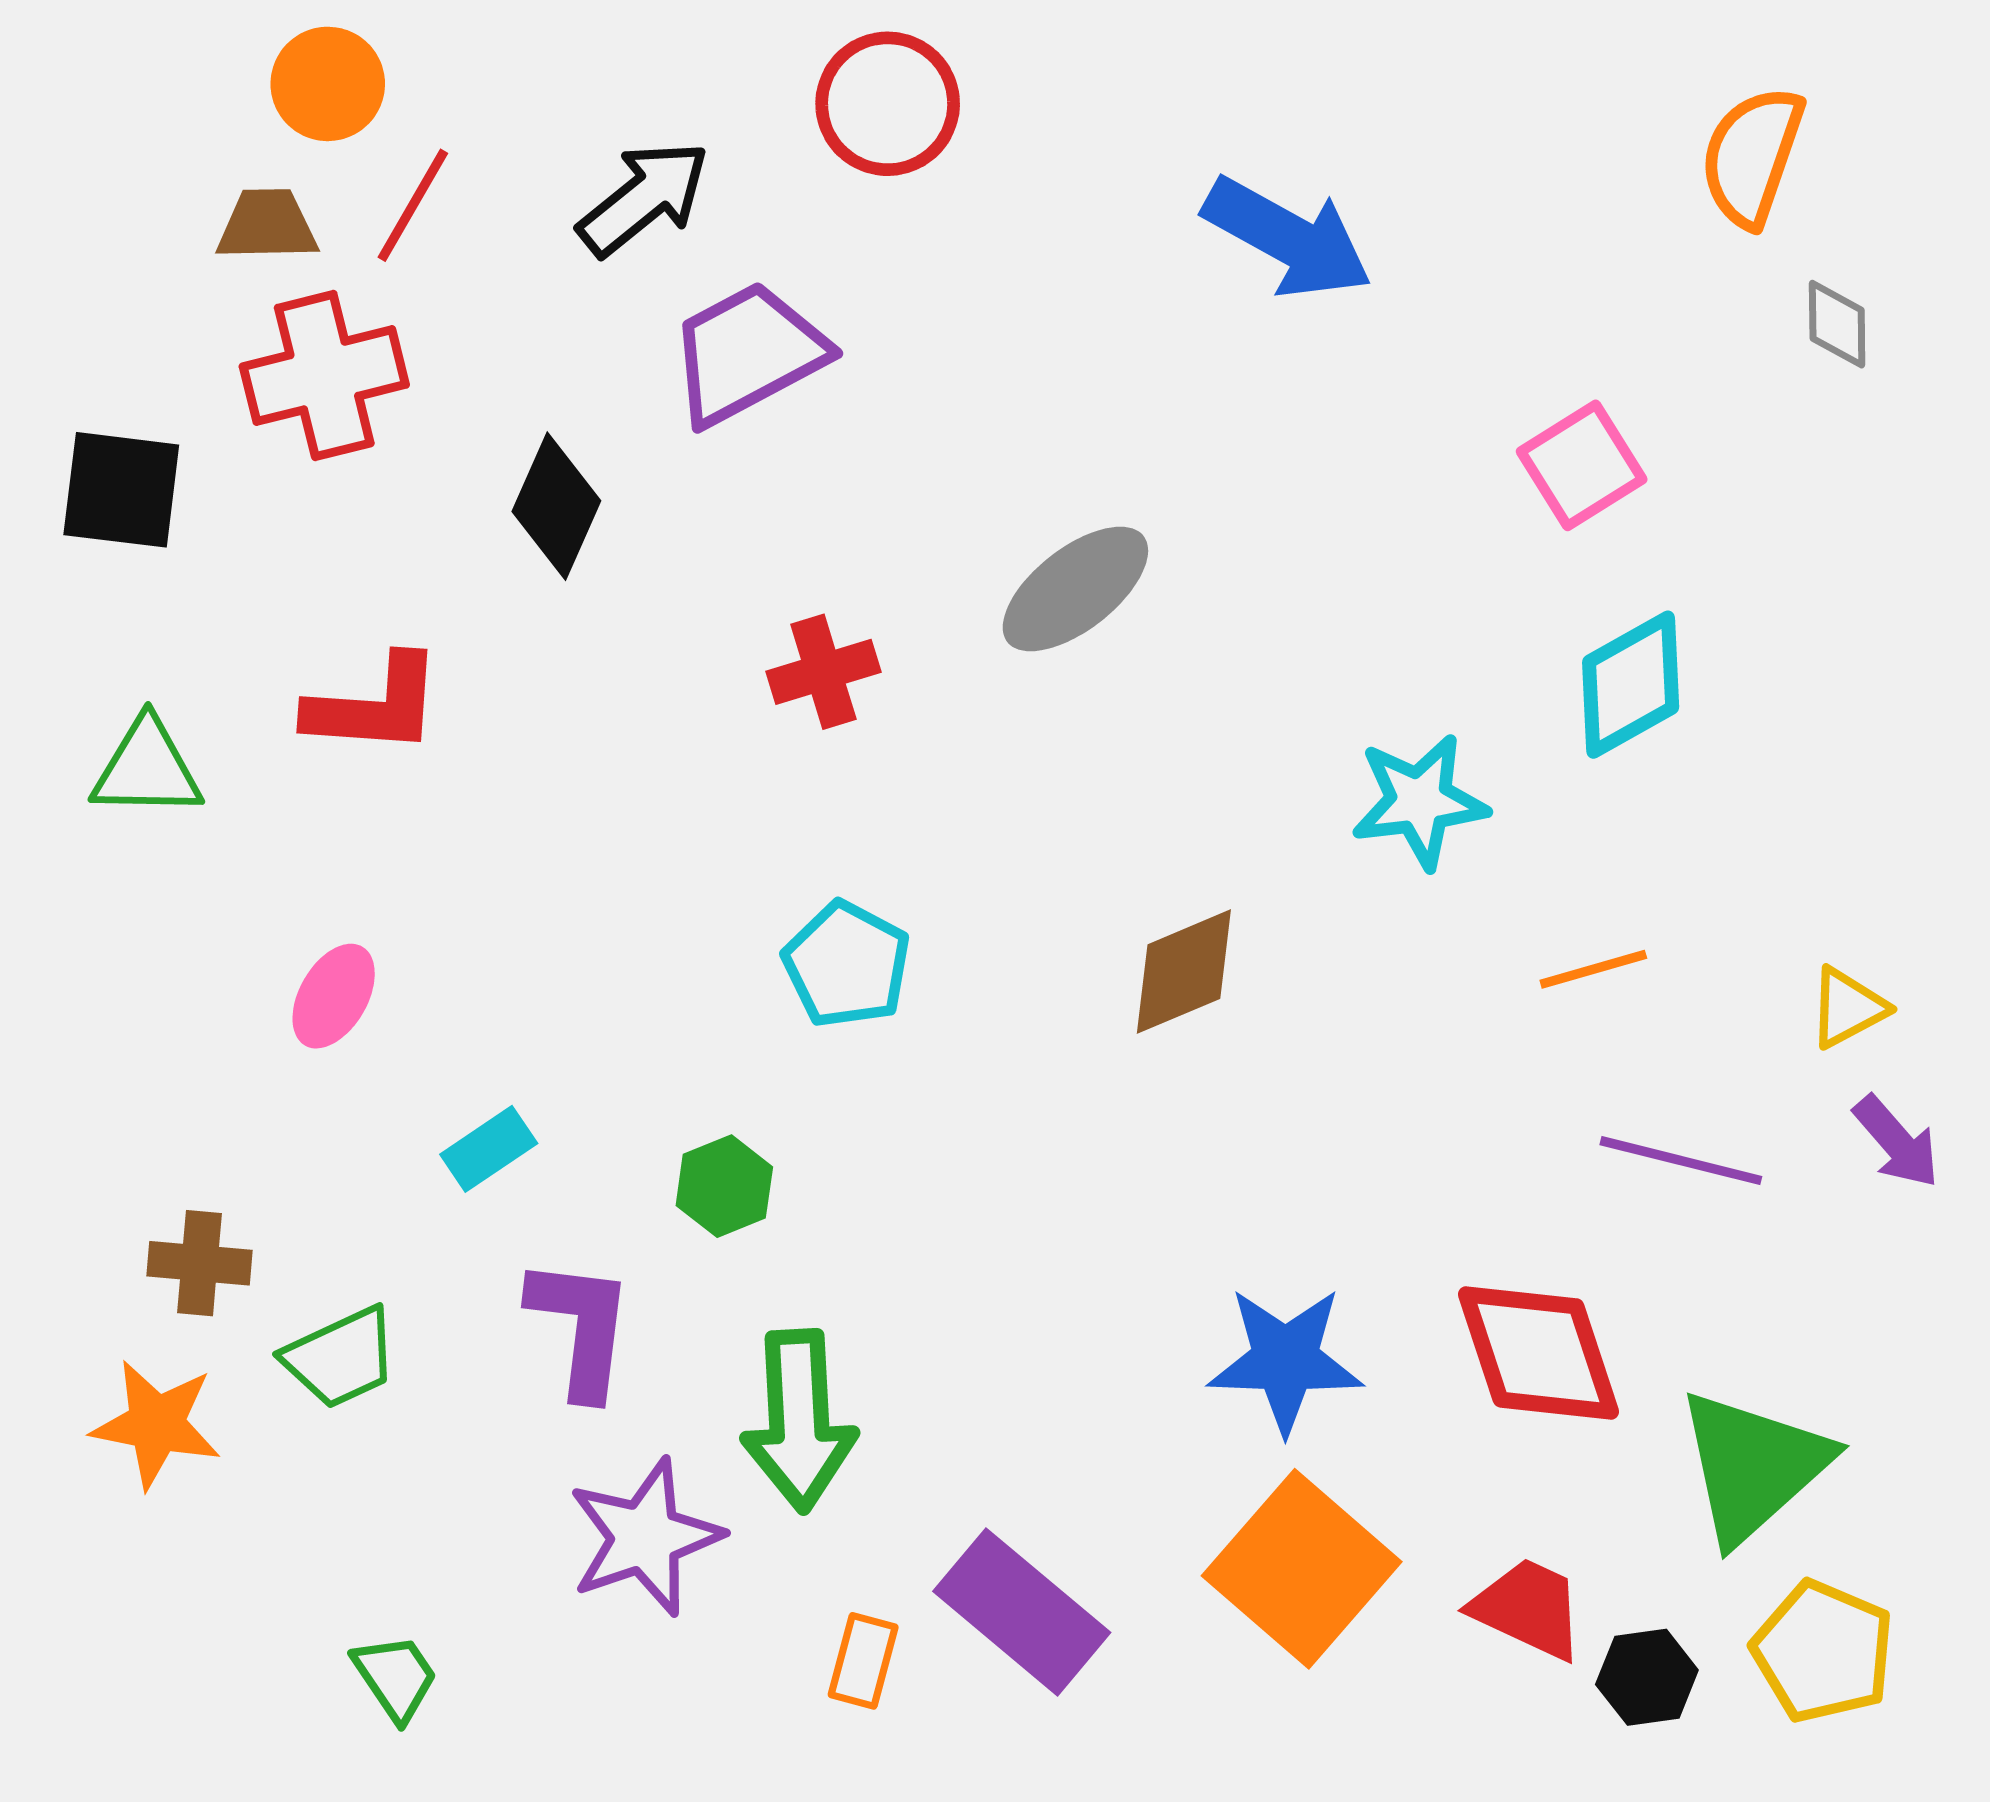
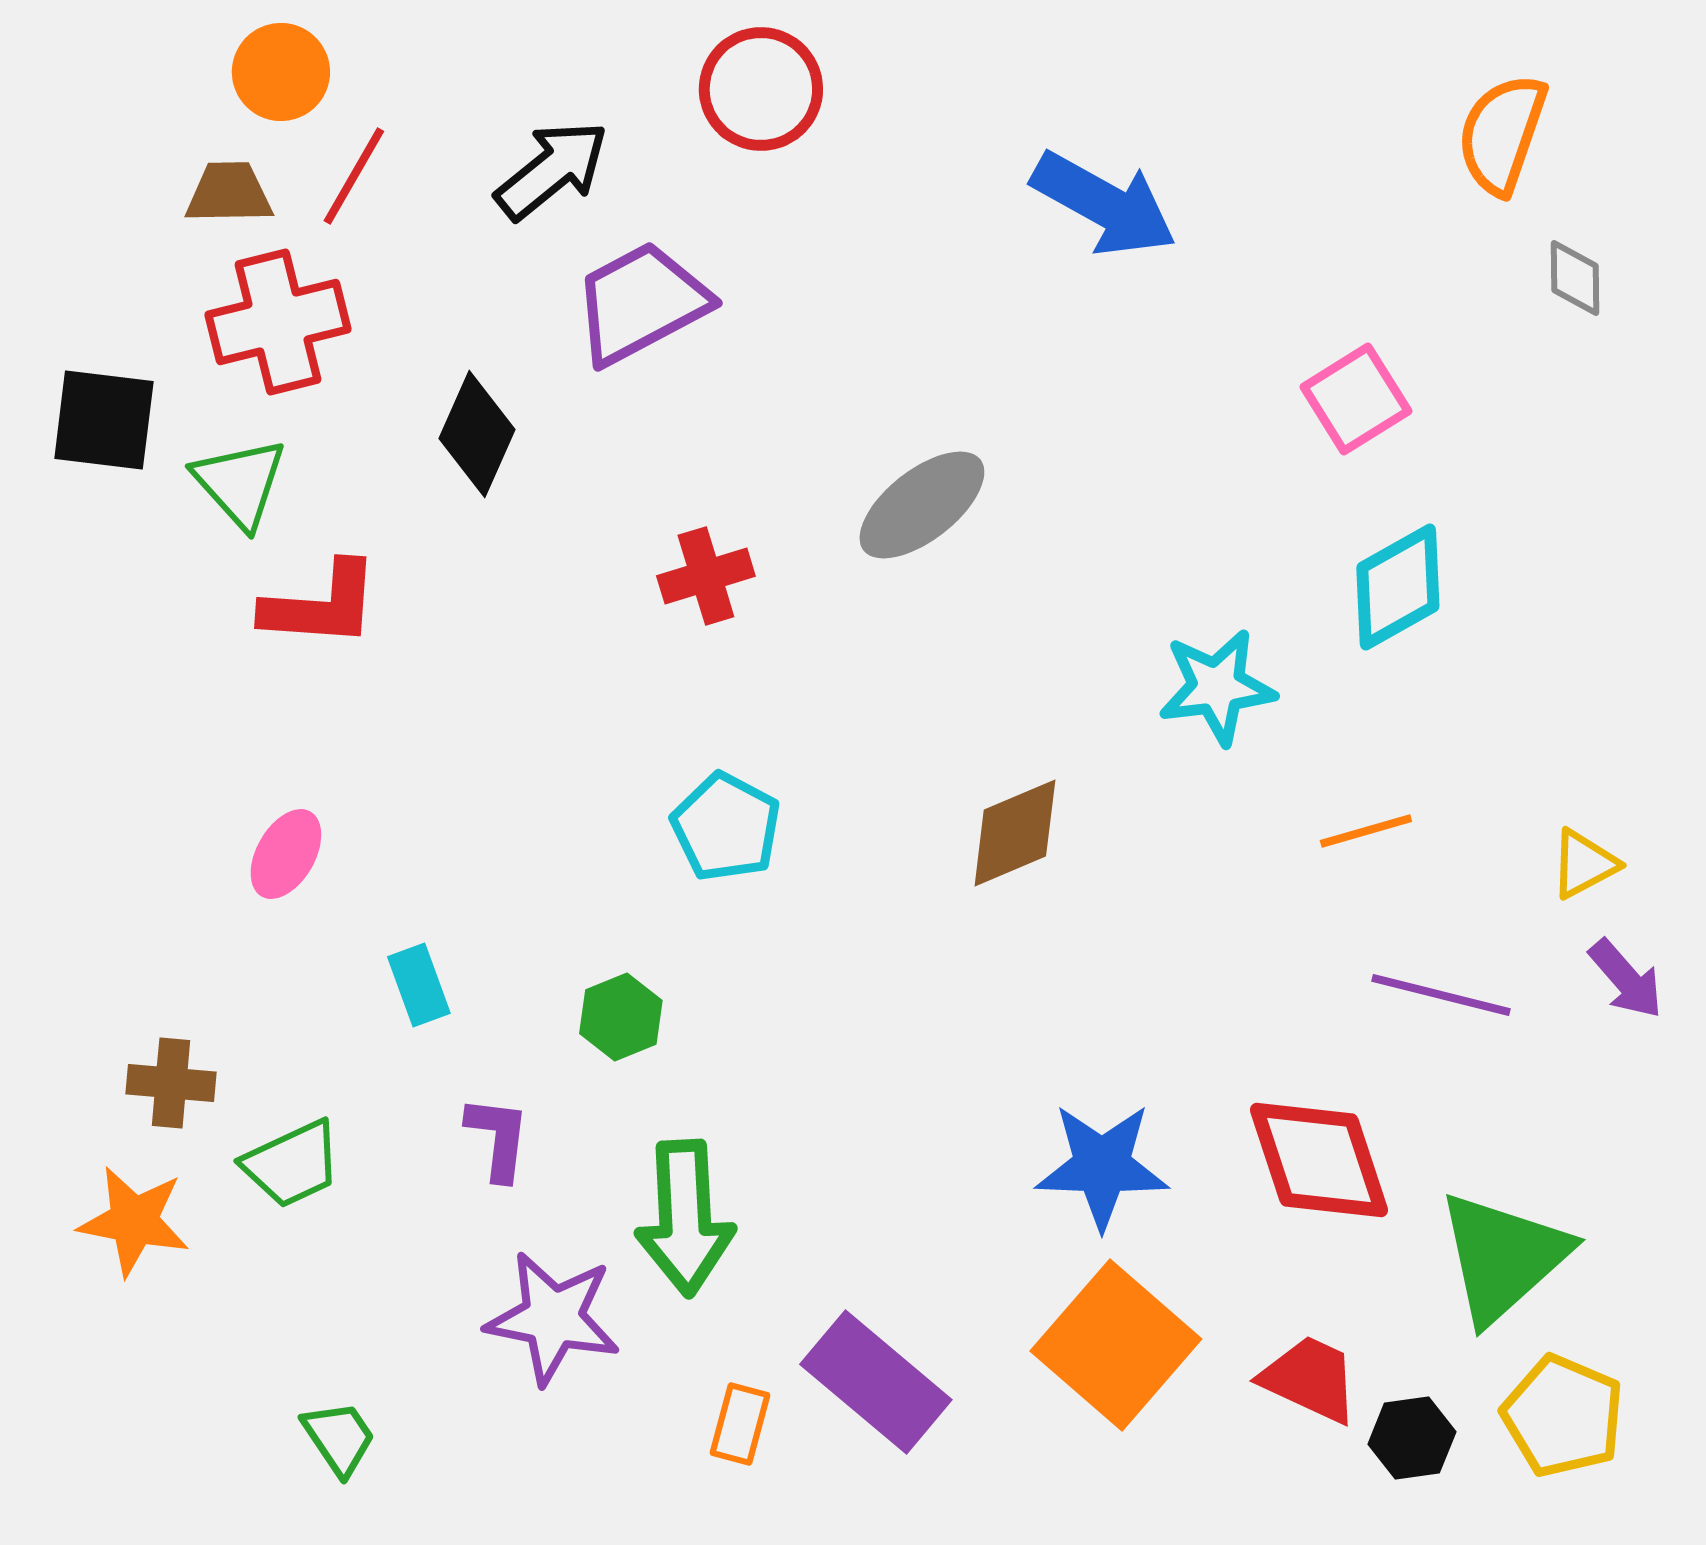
green triangle: (147, 769) -> (240, 483), moved, turned 47
cyan rectangle: (489, 1149) -> (419, 985), turned -76
purple L-shape: (581, 1327) -> (498, 1138), size x0.7
purple star: (645, 1537) -> (553, 1318), turned 30

